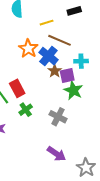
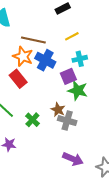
yellow line: (47, 23) -> (72, 36), moved
brown line: (59, 40) -> (33, 40), moved
brown star: (55, 71) -> (58, 110), moved
red rectangle: (17, 88) -> (18, 79), moved

